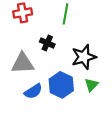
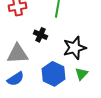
blue semicircle: (33, 91) -> (16, 79), moved

